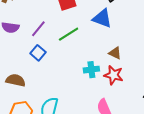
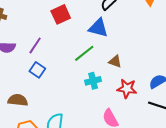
green line: (69, 34) -> (84, 53), moved
red star: (114, 75) -> (127, 89), moved

